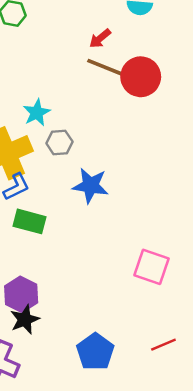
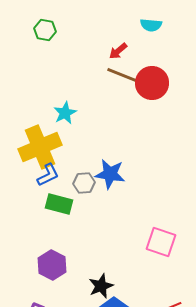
gray hexagon: (59, 143) -> (84, 183), moved
black star: (25, 319) -> (101, 286), moved

